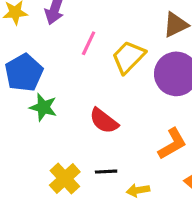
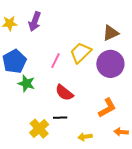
pink line: (89, 43) -> (55, 61), moved
black line: (106, 172) -> (60, 118), moved

